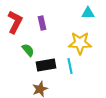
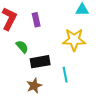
cyan line: (70, 66) -> (65, 75), moved

